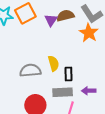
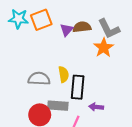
black rectangle: (69, 74) -> (78, 87), size x1.6
gray rectangle: (63, 92) -> (58, 106), moved

